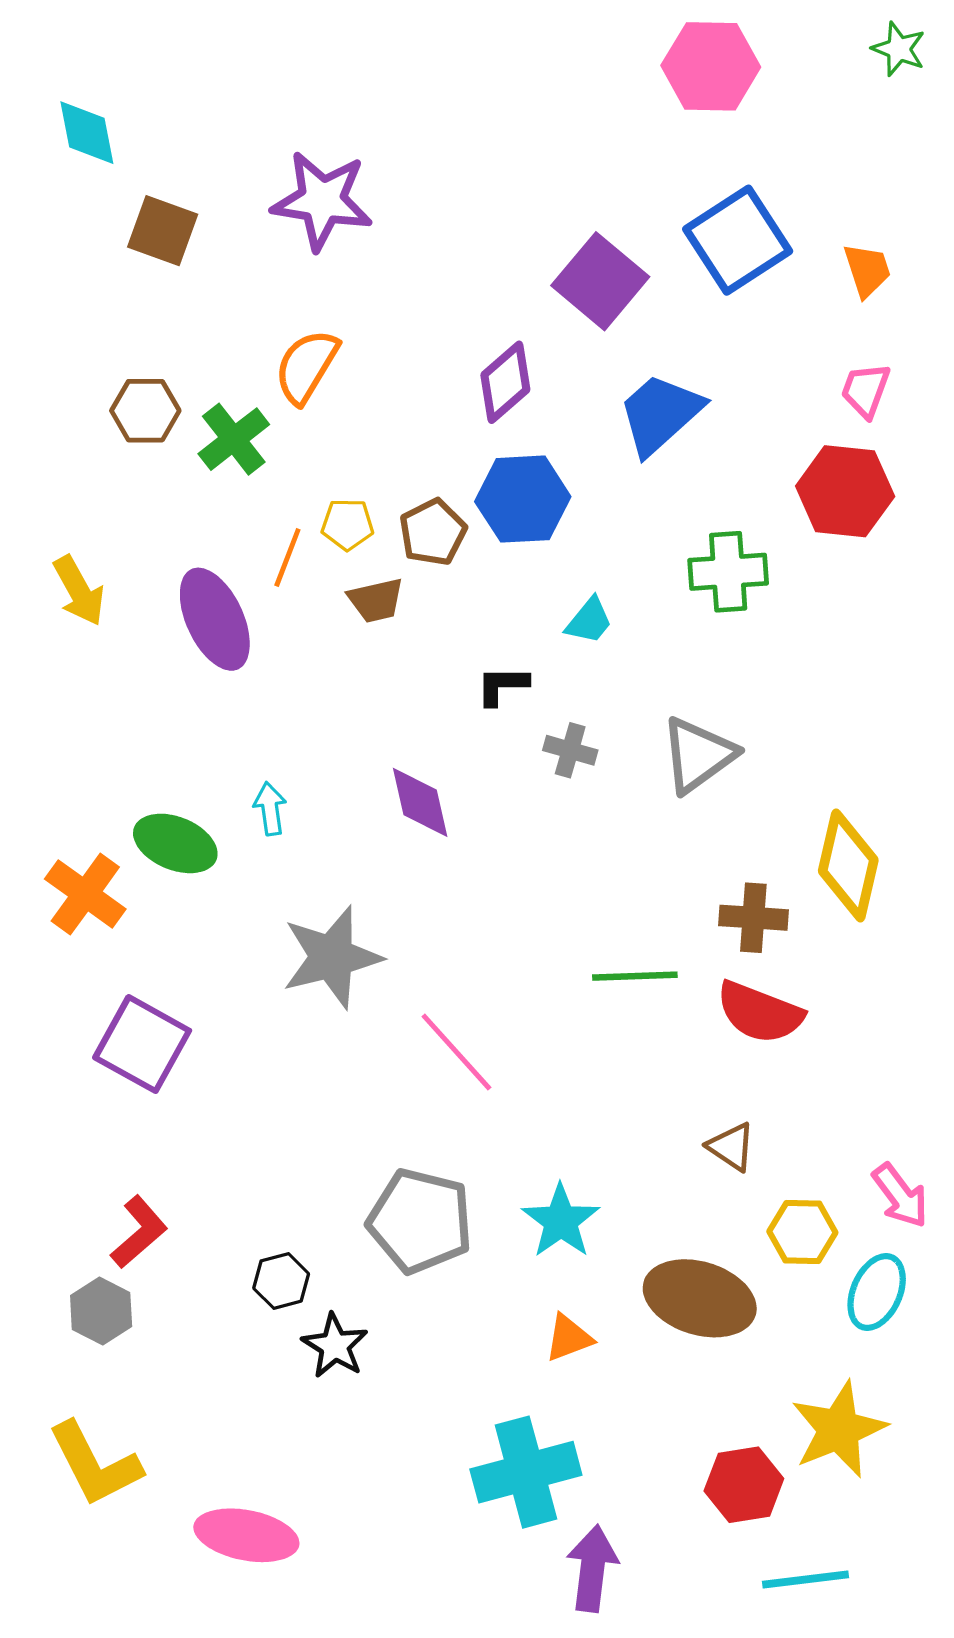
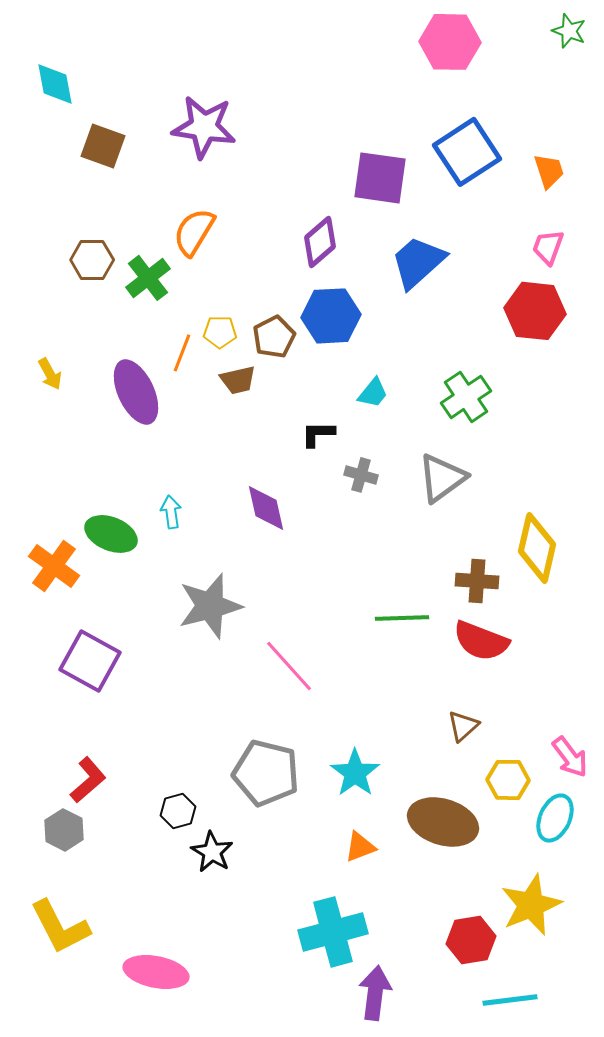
purple square: (600, 281) -> (380, 178), turned -32
green cross: (728, 572) -> (466, 397), moved, turned -30
yellow arrow: (79, 591) -> (50, 374), size x0.7
brown triangle: (731, 1147) -> (463, 726), turned 44

